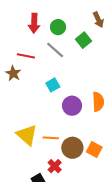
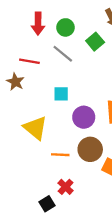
cyan square: (53, 85) -> (61, 94), turned 32
yellow triangle: (27, 135) -> (35, 128), moved
brown circle: (72, 148) -> (90, 149), moved

